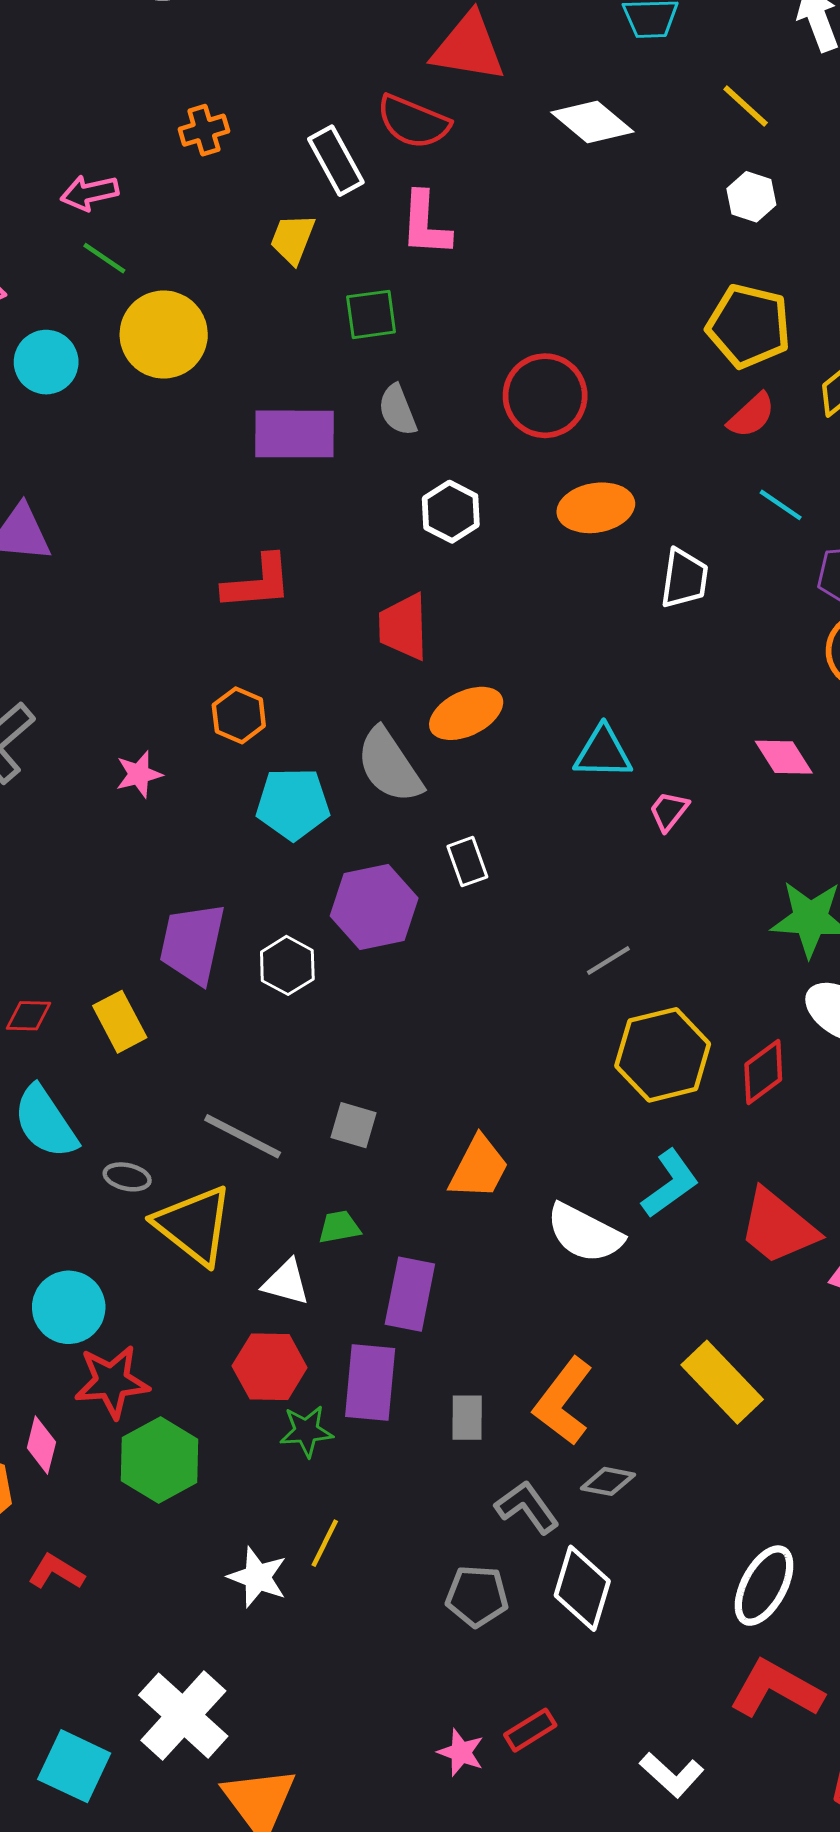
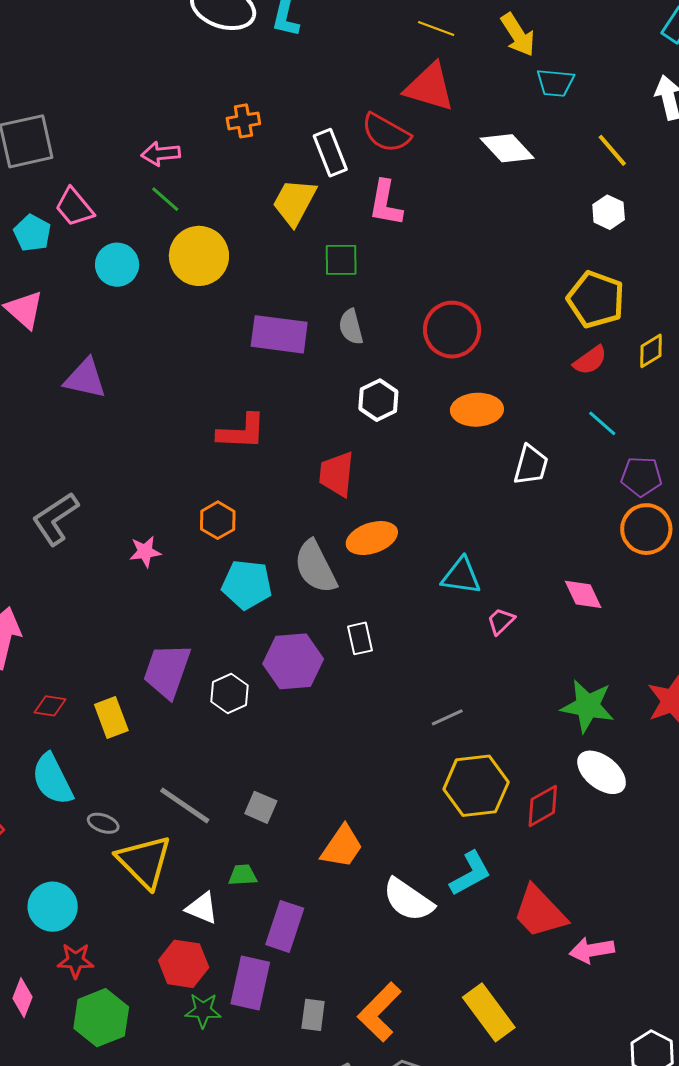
yellow trapezoid: (293, 239) -> (294, 202), size x1.4
red star: (112, 1382) -> (76, 961), size x0.7

